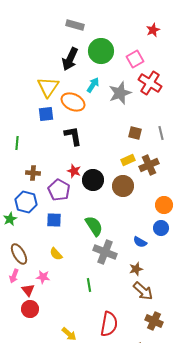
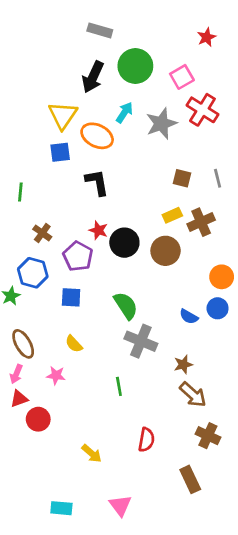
brown cross: (33, 173) -> (42, 233), turned 32
blue semicircle: (140, 242) -> (189, 317), moved
red triangle: (28, 290) -> (19, 399), moved, turned 48
red semicircle: (109, 324) -> (146, 440), size x0.7

